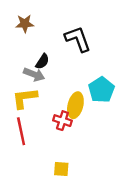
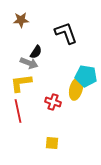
cyan pentagon: (101, 90) -> (86, 76), turned -30
yellow ellipse: (75, 105) -> (76, 89), moved

